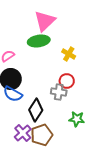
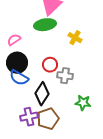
red circle: (67, 81) -> (50, 65), moved
purple cross: (23, 133) -> (29, 117), turned 30

